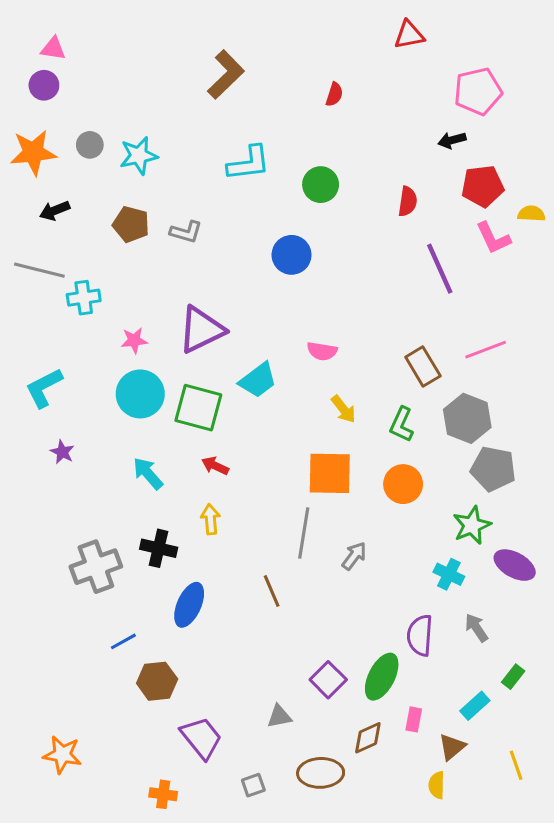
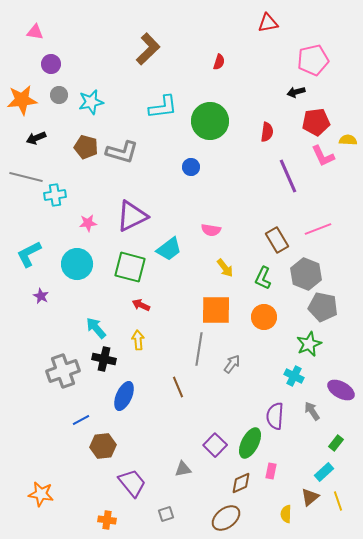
purple circle: (44, 85) -> (51, 64), moved
green circle: (321, 185) -> (210, 121), size x1.6
gray L-shape: (186, 232) -> (122, 152), size x1.5
blue circle: (292, 255) -> (191, 167), size x0.7
cyan circle: (140, 394) -> (77, 264), moved
cyan arrow: (148, 473) -> (96, 328), moved
purple ellipse: (515, 565) -> (341, 390), moved
cyan rectangle: (475, 706) -> (324, 472), moved
brown triangle: (452, 747) -> (310, 497), moved
brown ellipse: (321, 773) -> (226, 518), moved, turned -36

